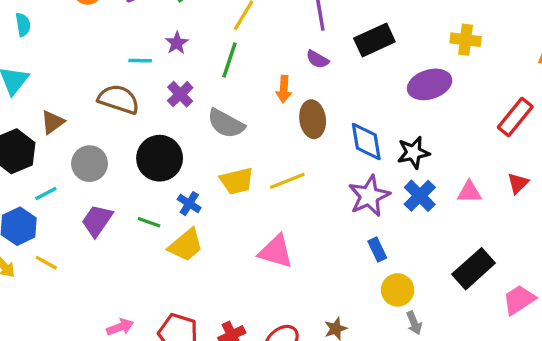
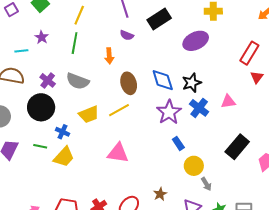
purple cross: (180, 94) -> (48, 80), moved
brown ellipse: (313, 119) -> (129, 83), moved
red triangle: (518, 183) -> (257, 77), moved

